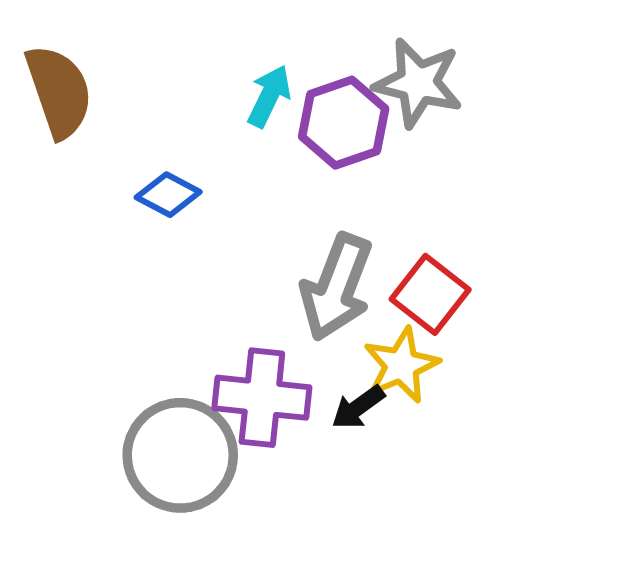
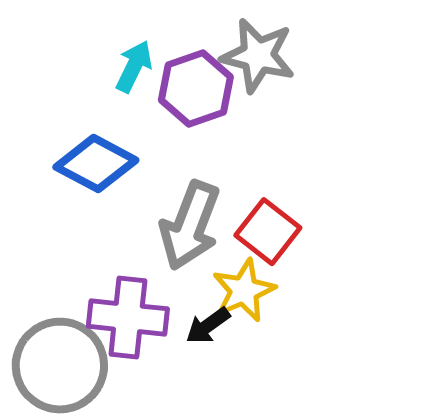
blue diamond: (168, 195) -> (96, 164), moved, size x1.5

